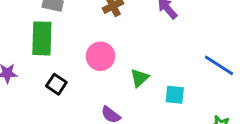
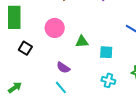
green triangle: (140, 78) -> (82, 42), turned 40

